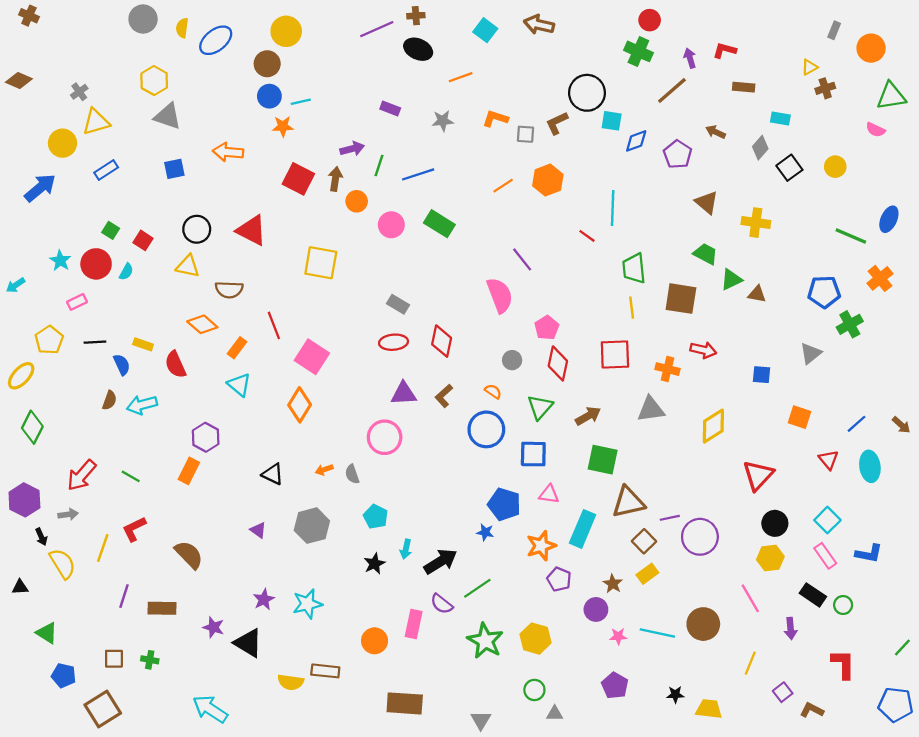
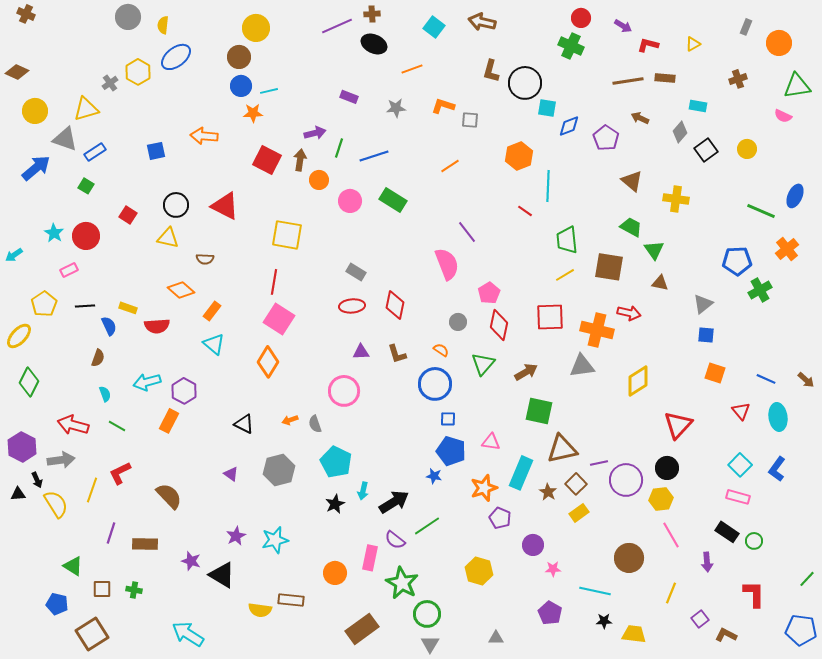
blue ellipse: (216, 40) -> (176, 57), moved
purple arrow: (690, 58) -> (623, 26), moved, turned 138
yellow triangle: (810, 67) -> (693, 44), moved
brown line: (672, 91) -> (628, 81), moved, turned 32
gray cross: (79, 92) -> (110, 83), moved
gray triangle: (168, 116) -> (65, 139), moved
brown L-shape: (557, 123) -> (491, 71), moved, turned -50
yellow circle: (63, 143) -> (35, 111), moved
orange hexagon: (548, 180) -> (519, 156), moved
green square: (111, 230) -> (86, 186), moved
cyan semicircle: (126, 272) -> (105, 394), moved, turned -49
green triangle: (731, 280) -> (654, 250), turned -40
brown semicircle: (229, 290) -> (205, 259), size x0.7
brown triangle: (757, 294) -> (660, 283), moved
yellow line: (632, 308) -> (565, 275), turned 66
red line: (274, 325) -> (274, 282), moved, turned 30
gray triangle: (811, 353) -> (703, 304), moved
red semicircle: (175, 365) -> (157, 326), turned -70
orange cross: (668, 369) -> (597, 330), size x1.5
blue square: (761, 375) -> (706, 335), moved
purple triangle: (404, 394) -> (361, 352), size x0.7
brown L-shape: (444, 396) -> (397, 354), turned -65
cyan arrow: (142, 405) -> (147, 382), moved
blue line: (856, 424) -> (766, 379), turned 66
blue square: (533, 454) -> (448, 419), moved, size x0.6
red arrow: (82, 475) -> (73, 425), turned 64
gray arrow: (68, 514) -> (61, 460), size x1.5
cyan pentagon: (376, 517) -> (336, 462), size x1.4
black circle: (775, 523) -> (667, 468), moved
blue L-shape: (869, 554) -> (777, 469), moved, turned 115
pink rectangle: (825, 556) -> (738, 497), turned -40
yellow hexagon: (770, 558) -> (661, 499), moved
brown star: (613, 584) -> (548, 492), moved
black triangle: (20, 587) -> (18, 494), moved
green triangle: (47, 633) -> (73, 566), moved
cyan line: (657, 633) -> (595, 591), moved
green star: (485, 641) -> (402, 583), moved
green circle: (534, 690) -> (427, 614), moved, size x1.4
brown rectangle: (405, 703) -> (362, 629), turned -40

